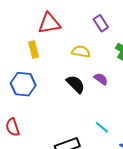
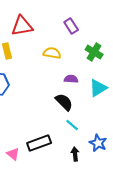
purple semicircle: (101, 79) -> (71, 79), turned -32
black semicircle: (76, 84) -> (64, 102), moved

